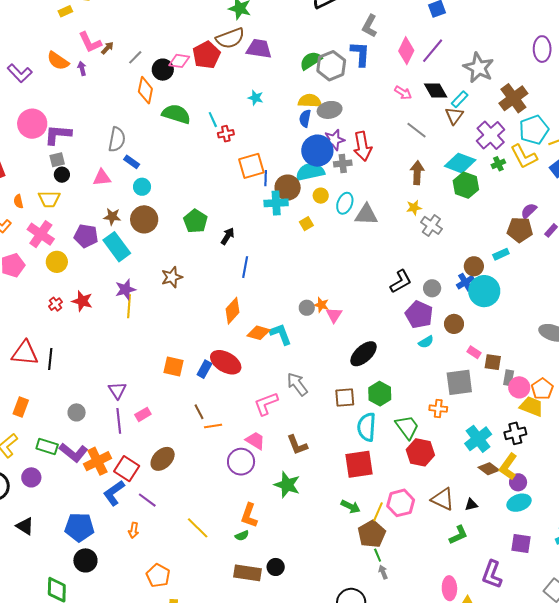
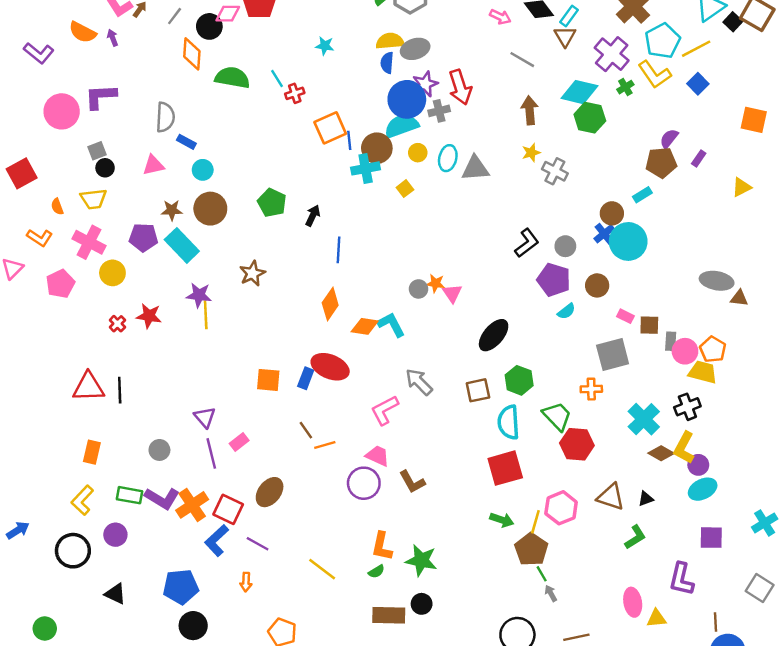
purple L-shape: (58, 135) -> (101, 97), moved
purple star: (125, 289) -> (199, 295), turned 30
brown L-shape: (297, 445) -> (412, 482), moved
green star: (287, 485) -> (421, 560), moved

